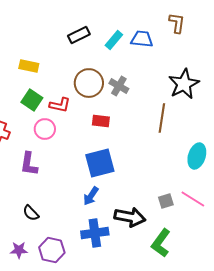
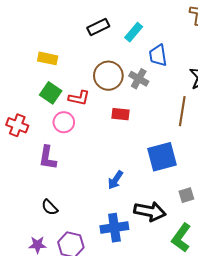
blue trapezoid: (142, 39) -> (158, 55), moved, turned -105
blue square: (100, 163) -> (162, 157), moved
blue arrow: (91, 196) -> (115, 180), moved

